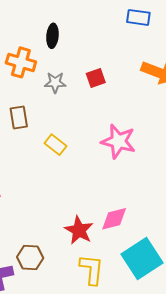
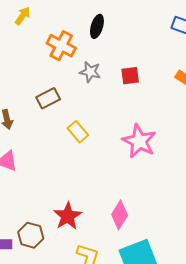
brown rectangle: (19, 117) -> (48, 98), turned 60
pink diamond: (114, 219) -> (120, 215), turned -56
red star: (79, 230) -> (68, 216), moved

